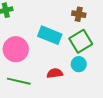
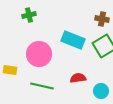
cyan circle: (79, 64) -> (101, 91), moved

